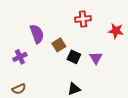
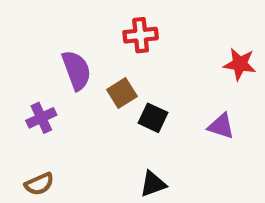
red cross: (83, 19) -> (141, 35), moved
purple triangle: (96, 58) -> (221, 126), moved, turned -40

